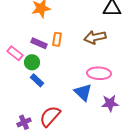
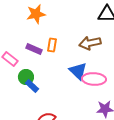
green circle: (32, 62) -> (26, 77), moved
blue triangle: (83, 92) -> (78, 71), moved

